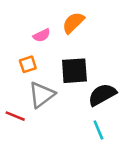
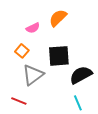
orange square: (28, 64) -> (22, 51), turned -32
red line: (15, 116) -> (19, 101), moved

